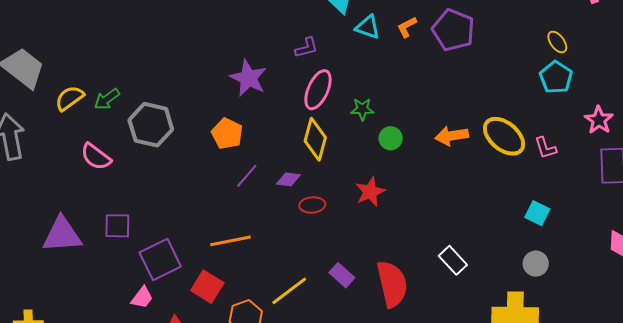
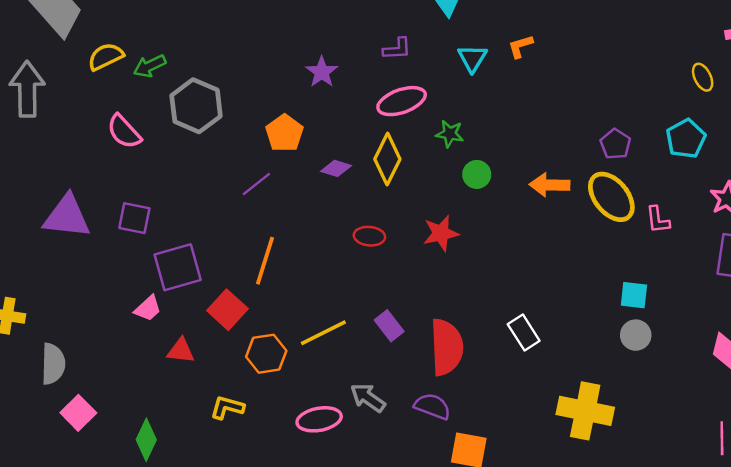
cyan triangle: (368, 27) -> (472, 58), moved, turned 32
purple pentagon: (453, 30) -> (615, 144), moved, size x0.6
yellow ellipse: (557, 42) -> (703, 77), moved
purple star: (248, 78) -> (322, 72), size x0.7
pink ellipse: (318, 90) -> (402, 101), turned 36
purple line: (247, 176) -> (256, 184), moved
purple diamond: (288, 179) -> (336, 168), moved
cyan square: (537, 213) -> (634, 295), turned -30
orange line: (231, 241) -> (265, 261), turned -72
gray circle: (536, 264) -> (636, 335), moved

